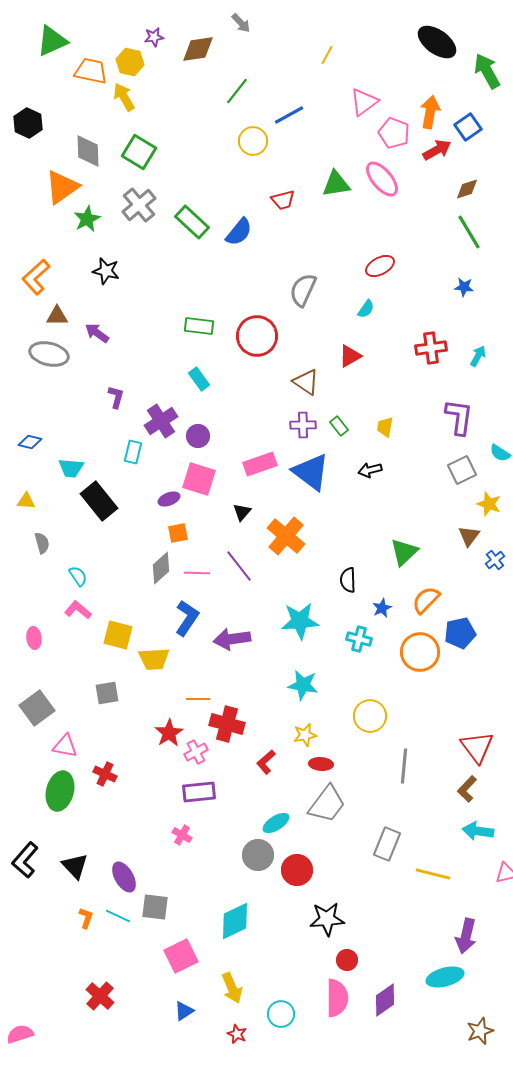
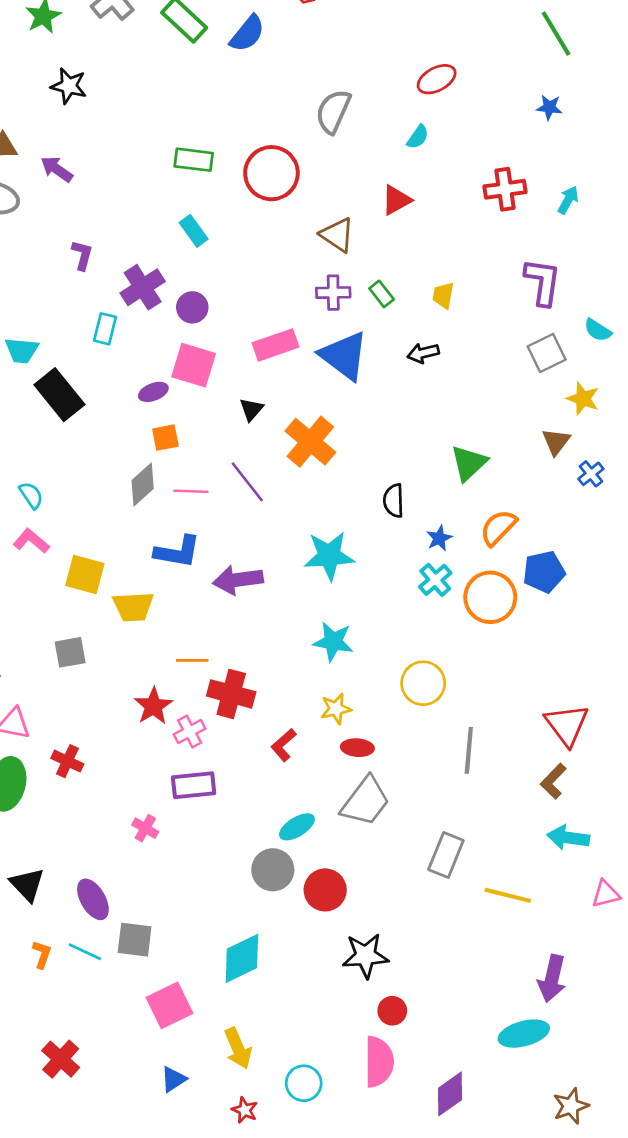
blue L-shape: (187, 618) -> (178, 552), turned 66
cyan cross: (359, 639) -> (435, 580), moved, turned 35
pink cross: (182, 835) -> (145, 828), moved
purple diamond: (385, 1000) -> (450, 1094), moved

